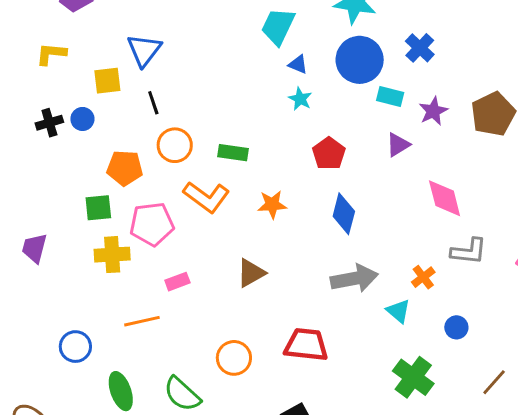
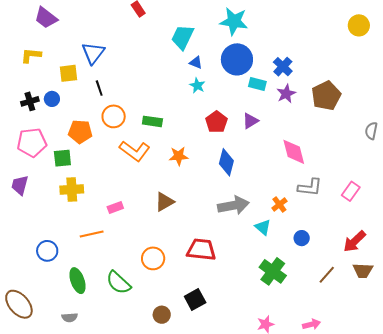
blue cross: (420, 48) -> (283, 67), moved
purple triangle: (398, 145) -> (250, 121), moved
pink pentagon: (152, 224) -> (32, 142), moved

